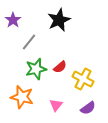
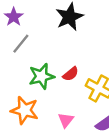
gray line: (29, 42) -> (21, 44), moved

